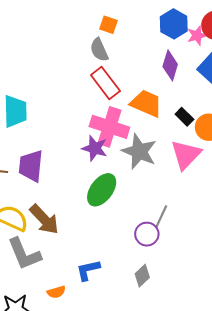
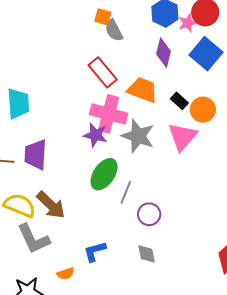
gray semicircle: (99, 50) -> (114, 30), moved
gray line: (161, 217) -> (126, 192), moved
gray diamond: (142, 276) -> (147, 254), turned -55

